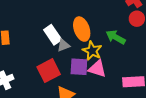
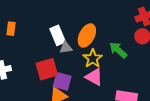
orange ellipse: (82, 29) -> (87, 35), turned 35
purple square: (79, 67) -> (62, 81), moved

